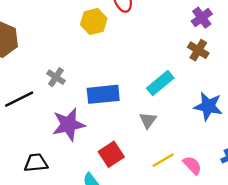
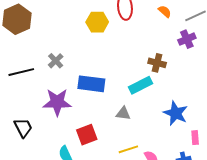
brown cross: (198, 50) -> (157, 63), moved, turned -30
gray triangle: (148, 120) -> (123, 114), turned 49
black trapezoid: (36, 163) -> (23, 128), turned 55

